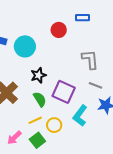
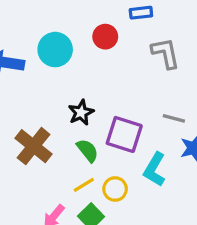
cyan circle: (25, 46) -> (55, 50), moved
gray L-shape: (90, 59) -> (166, 53), moved

